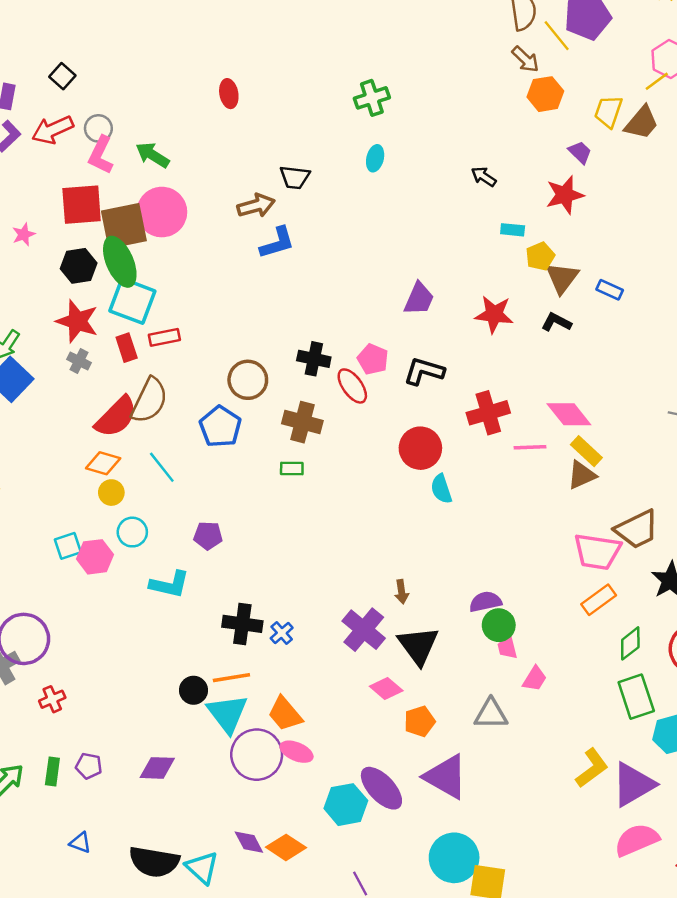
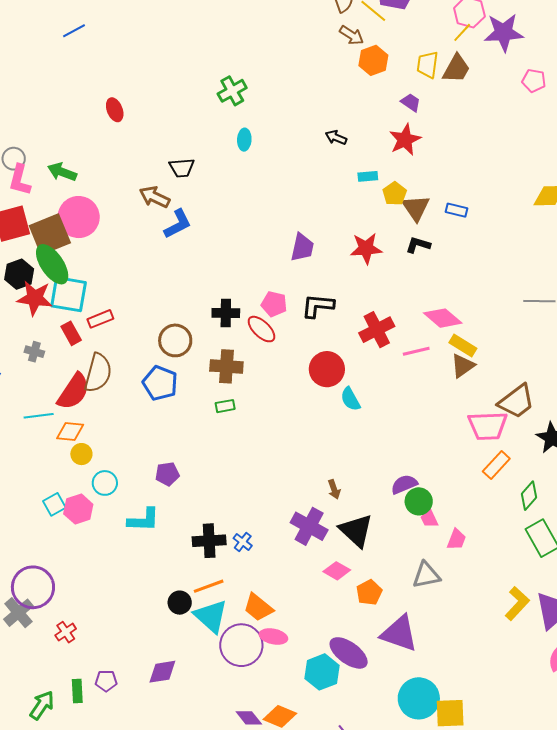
brown arrow: (256, 206) -> (155, 197), turned -128
red star: (77, 321) -> (35, 298), moved
cyan line: (162, 467) -> (39, 416), moved, turned -48

